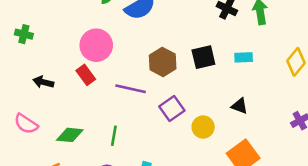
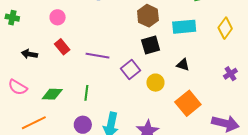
pink circle: (96, 45) -> (58, 17), moved, size x0.6
black square: (203, 57) -> (151, 45), moved
cyan rectangle: (244, 57) -> (184, 27), size x1.6
brown hexagon: (163, 62) -> (148, 16), moved

